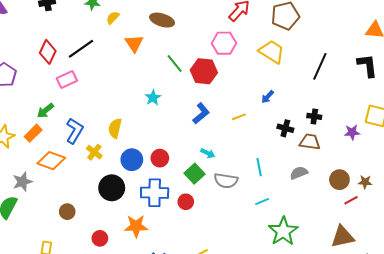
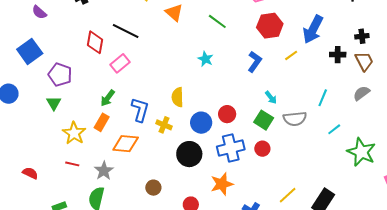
black line: (81, 49) -> (126, 31), turned 76
red hexagon: (204, 71) -> (270, 26), moved
blue arrow: (268, 97) -> (313, 29), size x2.0
brown trapezoid: (310, 142) -> (364, 61), turned 70
cyan arrow: (208, 153) -> (271, 97), turned 40
cyan line: (259, 167) -> (323, 98), turned 48

